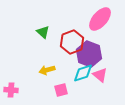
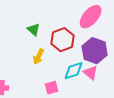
purple hexagon: (89, 54) -> (95, 51), moved
yellow arrow: (47, 70) -> (39, 57), moved, turned -49

